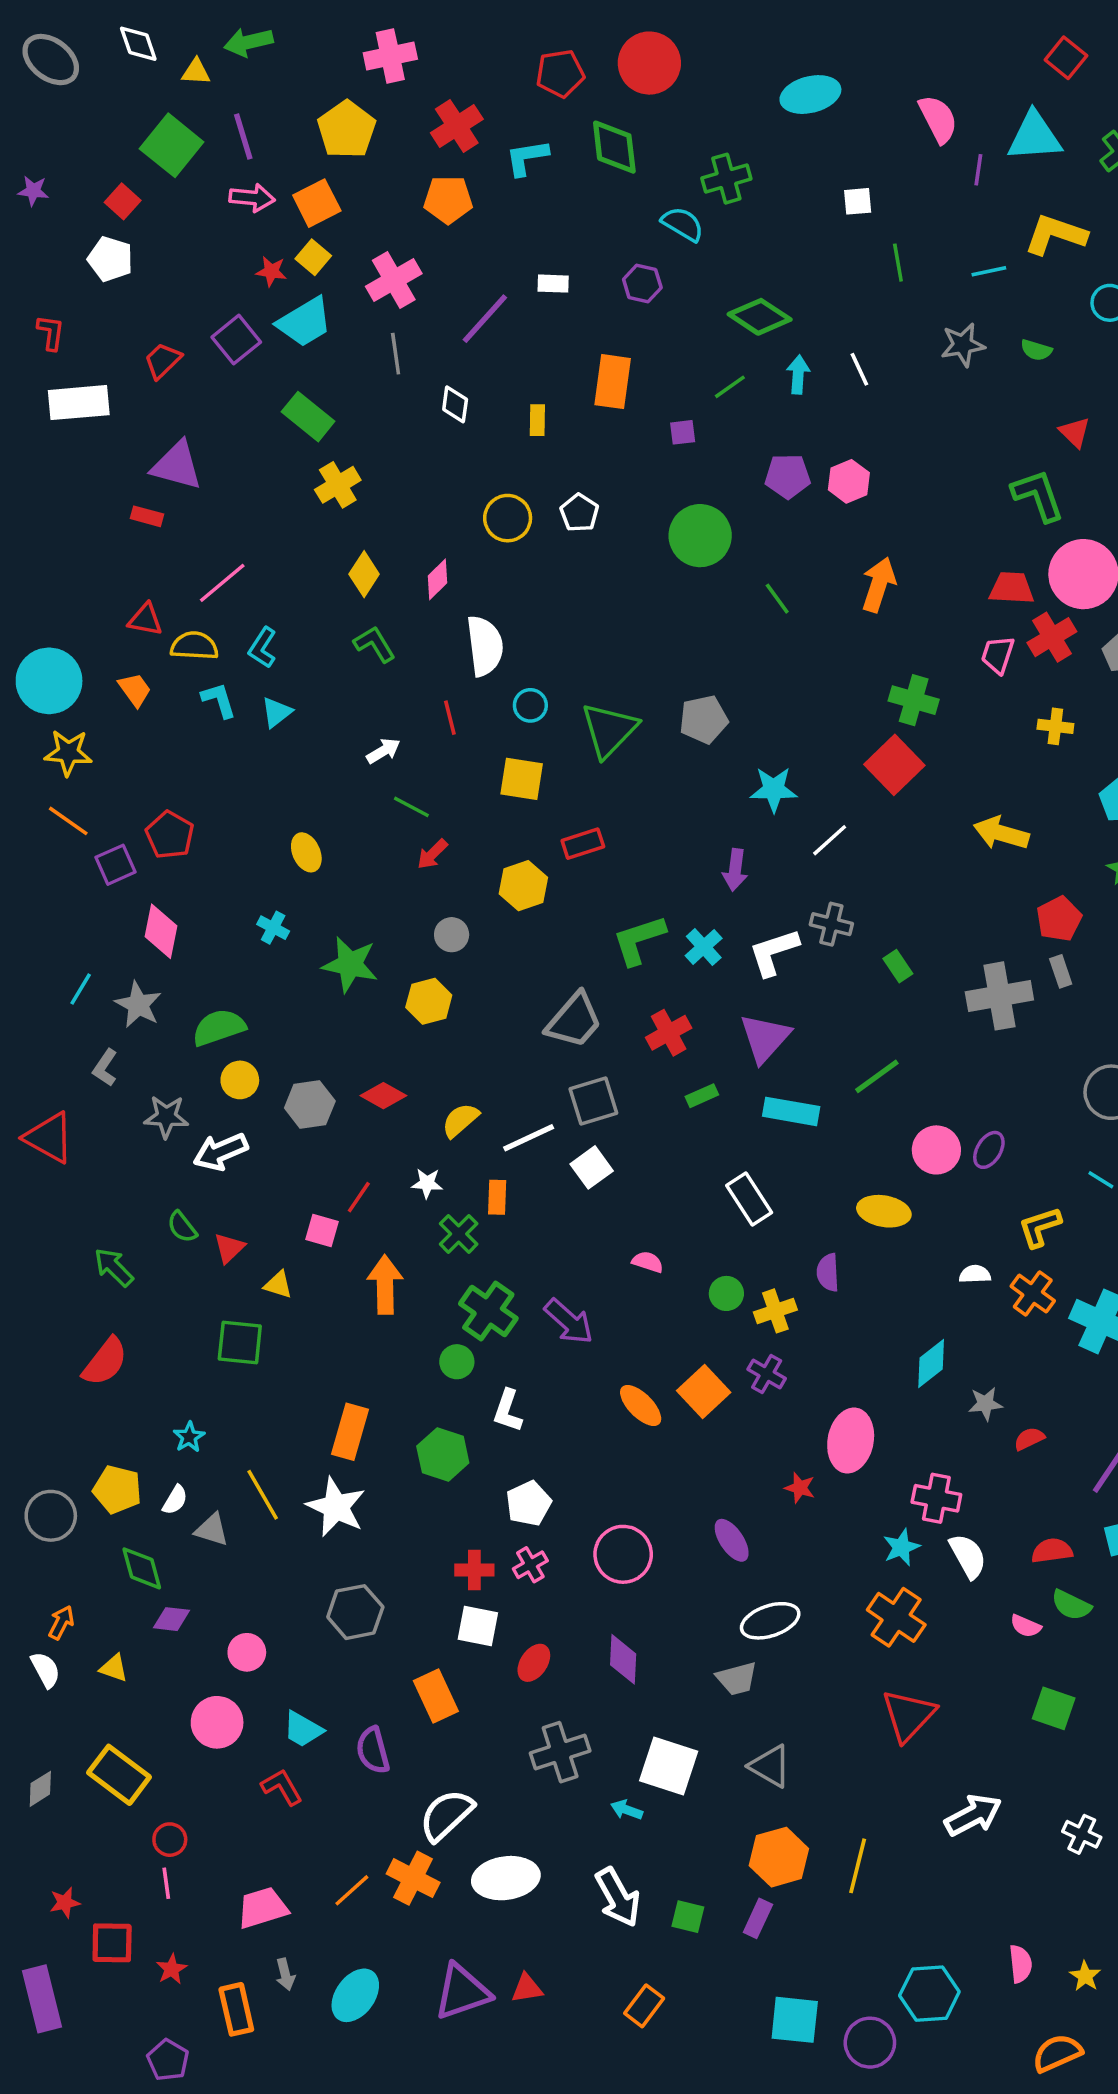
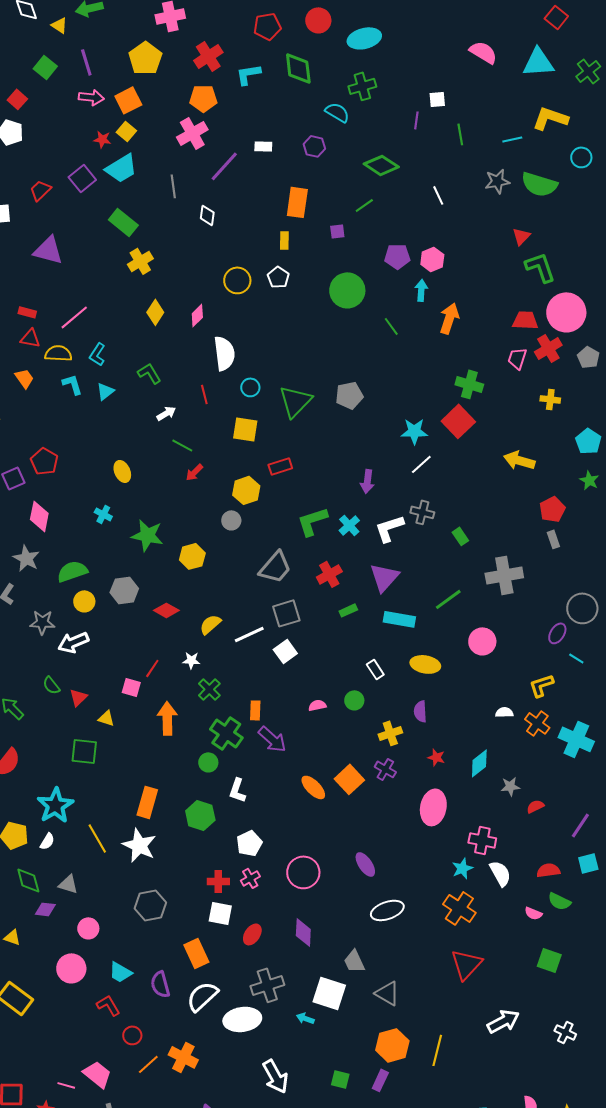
red circle: (649, 63) -> (318, 20), size x0.7
yellow triangle: (196, 72) -> (59, 25), turned 30
cyan ellipse: (810, 95) -> (364, 38), moved
pink semicircle: (938, 119) -> (483, 52), turned -32
green square: (172, 145) -> (45, 67), size x0.7
purple line: (978, 170) -> (416, 120), moved
pink cross: (394, 280) -> (192, 133), moved
green semicircle: (1036, 350) -> (539, 184), size x2.0
cyan arrow: (798, 375) -> (421, 290), moved
yellow rectangle: (537, 420) -> (284, 240), moved
red triangle: (1075, 432) -> (521, 236), moved, turned 30
red rectangle: (147, 516) -> (27, 312), moved
green L-shape: (375, 644) -> (149, 373), moved
cyan star: (774, 789) -> (414, 431), moved
gray circle: (452, 935) -> (231, 520), moved
gray cross: (999, 996) -> (504, 575), moved
gray hexagon: (310, 1104) -> (124, 590), moved
purple ellipse: (989, 1150) -> (557, 633), moved
orange rectangle: (497, 1197) -> (255, 710), moved
white rectangle: (749, 1199) -> (375, 669), size x0.7
yellow ellipse: (884, 1211) -> (425, 664), moved
pink semicircle: (648, 1262) -> (317, 705), turned -30
green circle: (726, 1293) -> (354, 700), moved
cyan star: (189, 1437) -> (55, 805), size x2.0
red star: (800, 1488) -> (436, 757), moved
gray triangle: (212, 1530) -> (68, 884), moved
gray trapezoid: (737, 1679) -> (354, 961), moved, turned 80
white semicircle: (446, 1815) -> (202, 996), moved
red circle: (170, 1840) -> (132, 1035), moved
white ellipse: (506, 1878) -> (242, 1019), moved
pink line: (166, 1883) -> (66, 1085), moved, turned -66
white arrow: (618, 1897) -> (275, 1076), moved
pink trapezoid: (263, 1908) -> (97, 1074), turned 56

